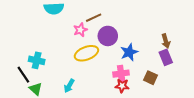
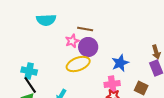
brown line: (94, 18) -> (85, 29), turned 35
purple circle: (108, 36) -> (88, 47), moved
black line: (23, 75) -> (30, 85), moved

